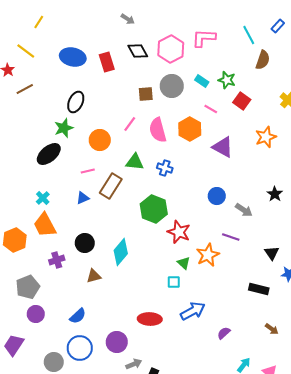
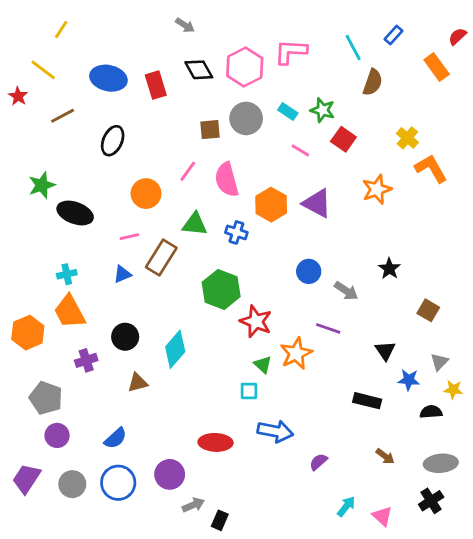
brown line: (25, 89) -> (63, 116), moved
green star: (64, 128) -> (42, 185), moved
orange hexagon: (190, 129) -> (271, 205), moved
black ellipse: (49, 154) -> (75, 213), turned 60
cyan cross: (43, 198) -> (67, 274), turned 32
gray pentagon: (28, 287) -> (46, 398), turned -30
blue arrow: (193, 311) -> (275, 431), turned 40
gray circle: (54, 362) -> (72, 484), moved

